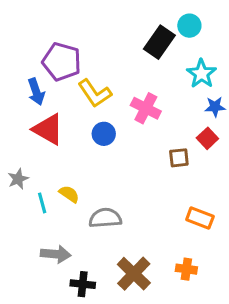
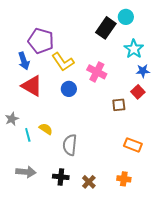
gray semicircle: (105, 218) -> (70, 145), turned -80
gray arrow: (56, 254) -> (26, 172), moved
brown cross: (134, 274) -> (89, 182), size x0.6
black cross: (83, 284) -> (61, 177), moved

